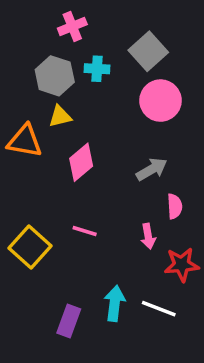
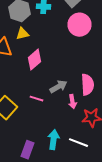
gray arrow: (152, 169) -> (58, 87), moved
pink semicircle: (175, 206) -> (88, 85), size x1.5

